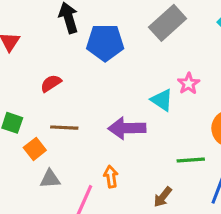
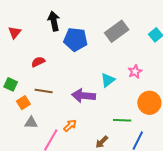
pink star: (189, 84) -> (135, 72), moved
cyan triangle: (162, 100) -> (108, 80), turned 42
orange arrow: (111, 177) -> (70, 125), turned 48

